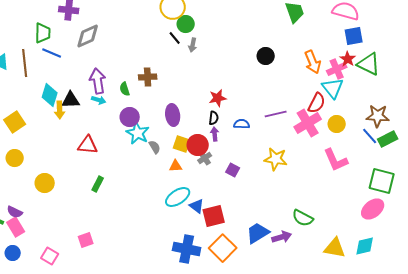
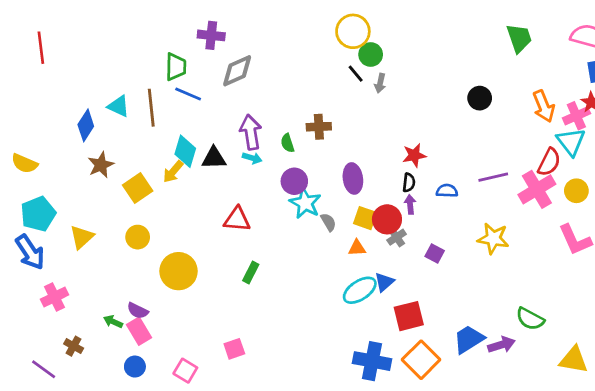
yellow arrow: (60, 110) -> (173, 172), moved, turned 42
yellow circle: (45, 183) -> (179, 271), size x1.4
blue triangle: (197, 206) -> (384, 282), moved, turned 42

